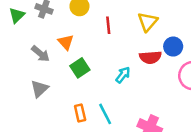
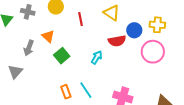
yellow triangle: (148, 22) -> (112, 13), turned -30
gray arrow: (40, 54) -> (29, 48), turned 77
gray triangle: (39, 89) -> (15, 72), moved

